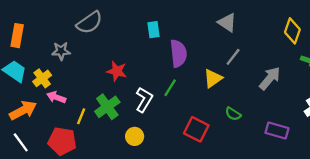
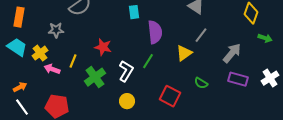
orange arrow: (23, 110) -> (20, 87), moved, size x0.6
yellow line: (81, 116) -> (73, 61), moved
purple rectangle: (277, 130) -> (238, 79), moved
yellow circle: (135, 136) -> (127, 101), moved

